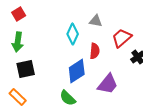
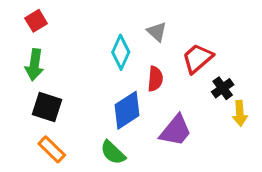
gray triangle: (96, 21) -> (157, 32), turned 32
black square: (26, 69) -> (47, 107), turned 30
orange rectangle: (18, 97) -> (52, 149), moved

